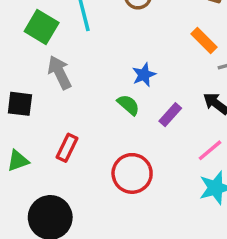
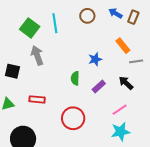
blue star: (144, 75) -> (95, 59), moved
green semicircle: (128, 105) -> (75, 78), turned -136
red rectangle: (67, 148) -> (37, 99), turned 63

